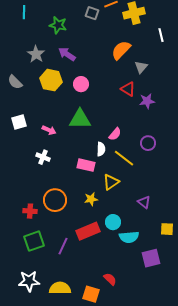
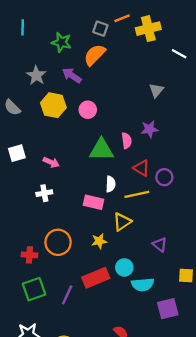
white line: (161, 35) -> (179, 54), turned -48
orange semicircle: (121, 50) -> (95, 55), moved
red triangle: (128, 89) -> (141, 168), moved
purple star: (147, 101) -> (149, 129), moved
green triangle: (80, 119) -> (101, 150), moved
pink semicircle: (115, 134) -> (127, 141), moved, turned -48
white cross: (43, 157) -> (44, 193), turned -32
yellow line: (124, 158) -> (137, 194), turned -50

